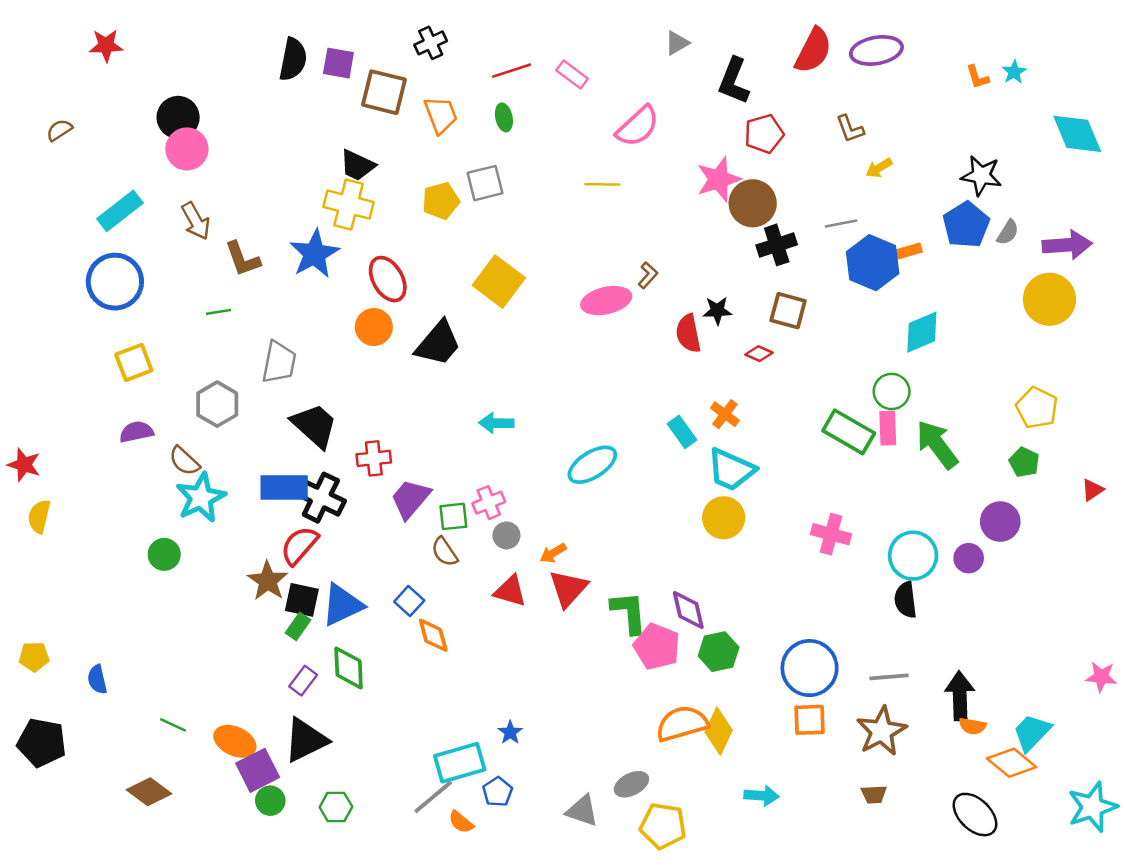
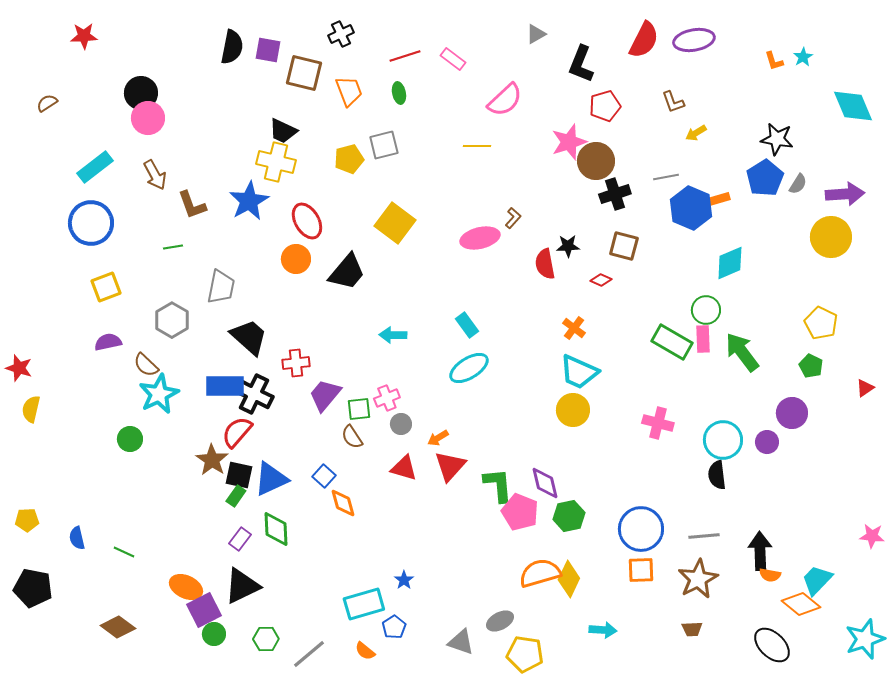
cyan rectangle: (682, 432) -> (467, 325), moved
green line: (173, 725) -> (124, 552), moved
gray line: (433, 797) -> (309, 654), moved

